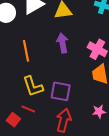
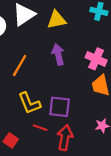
orange line: (26, 51) -> (20, 66), turned 45
red line: (28, 109) -> (40, 128), moved

